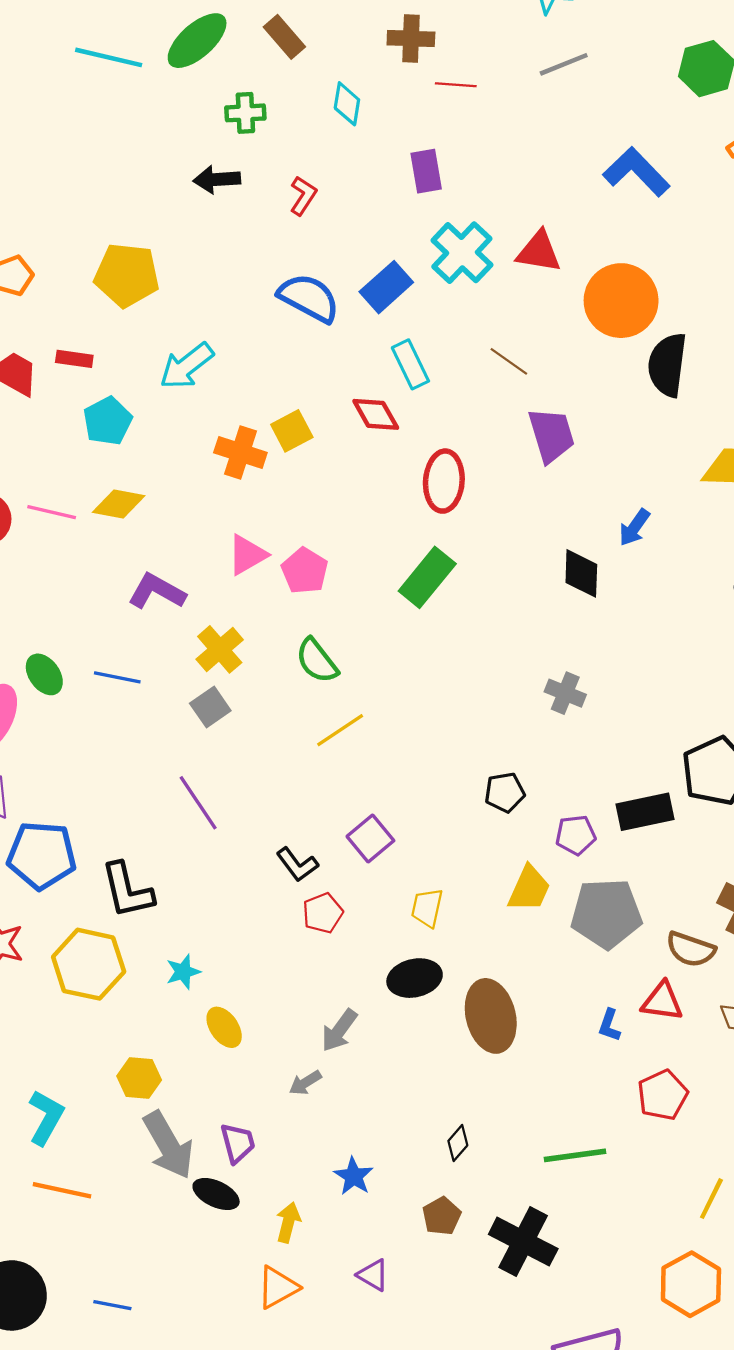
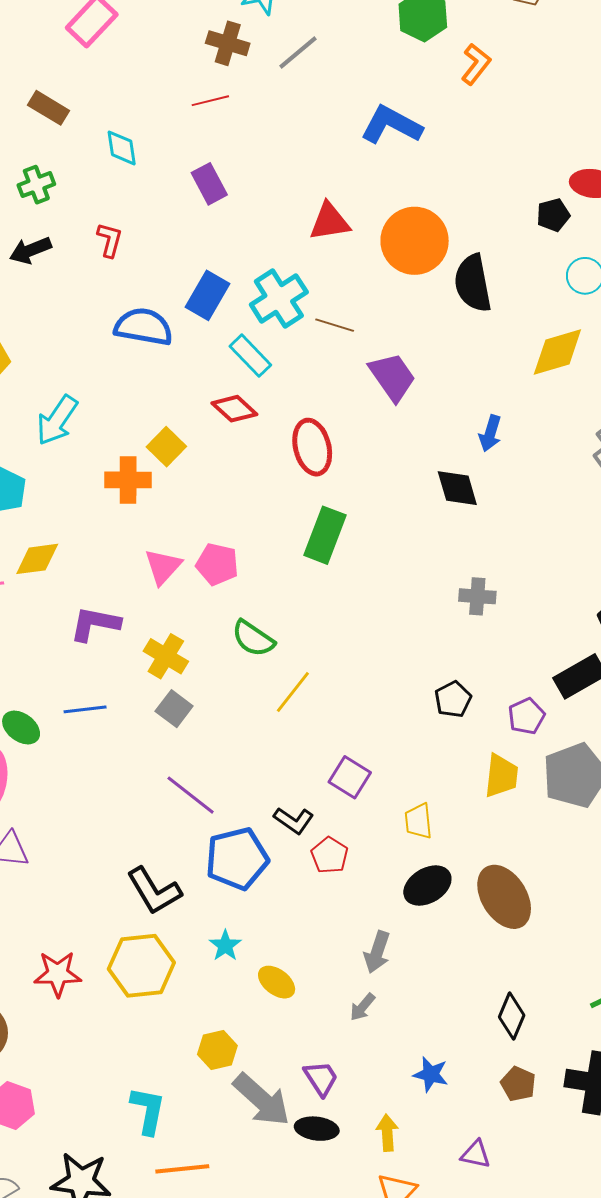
brown cross: (411, 38) -> (228, 43), moved, turned 33
cyan cross: (462, 253) -> (279, 298), moved, turned 32
blue pentagon: (42, 855) -> (237, 859), moved
black diamond: (458, 1143) -> (512, 1016), size x1.4

